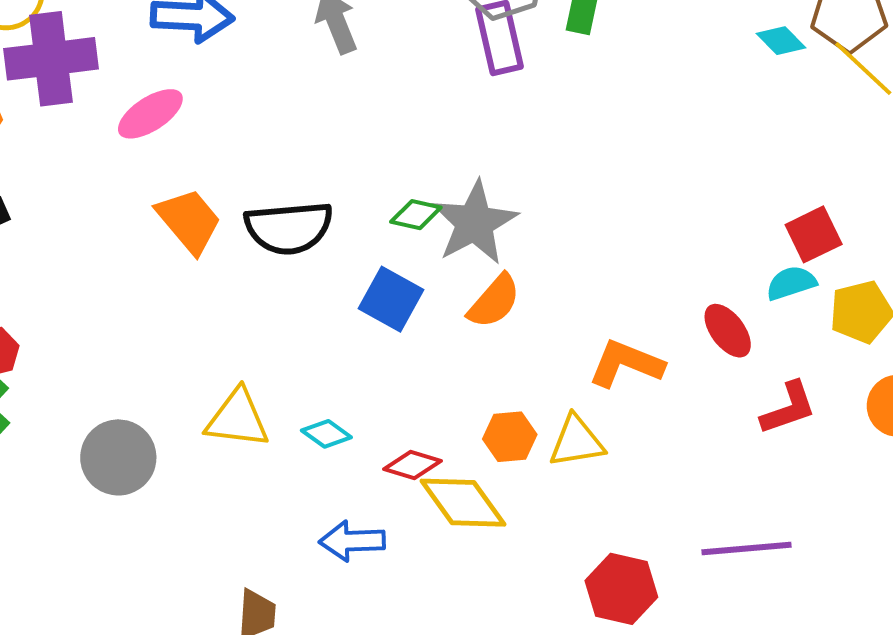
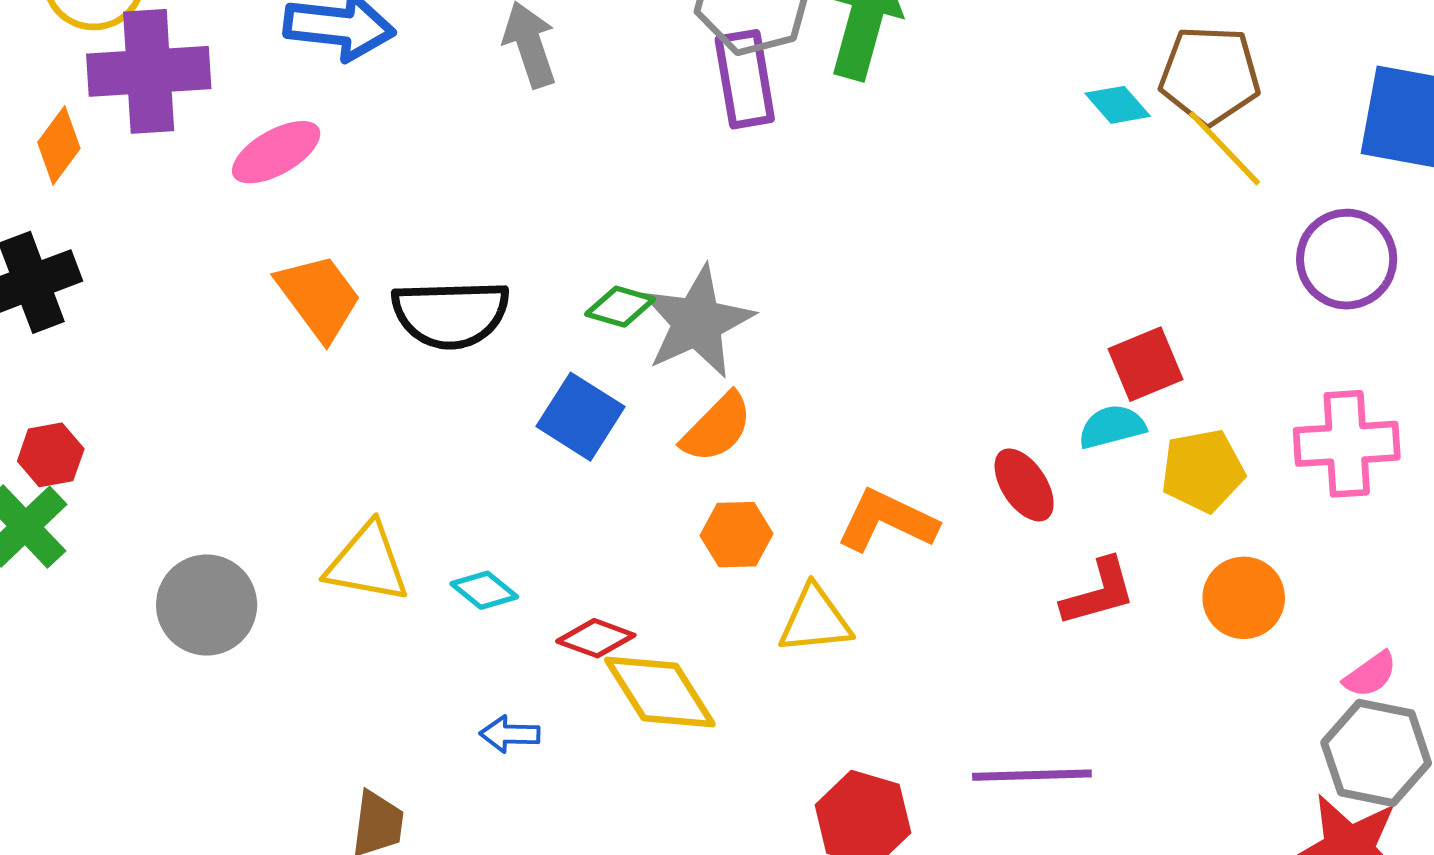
orange hexagon: (510, 437) -> (736, 535), moved
blue arrow: (352, 541) -> (510, 734), size x0.7

